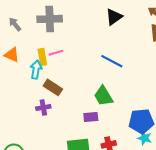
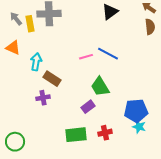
pink line: (56, 53) -> (86, 57), moved
yellow rectangle: (42, 57) -> (30, 24), moved
purple rectangle: (91, 117) -> (88, 107), turned -32

